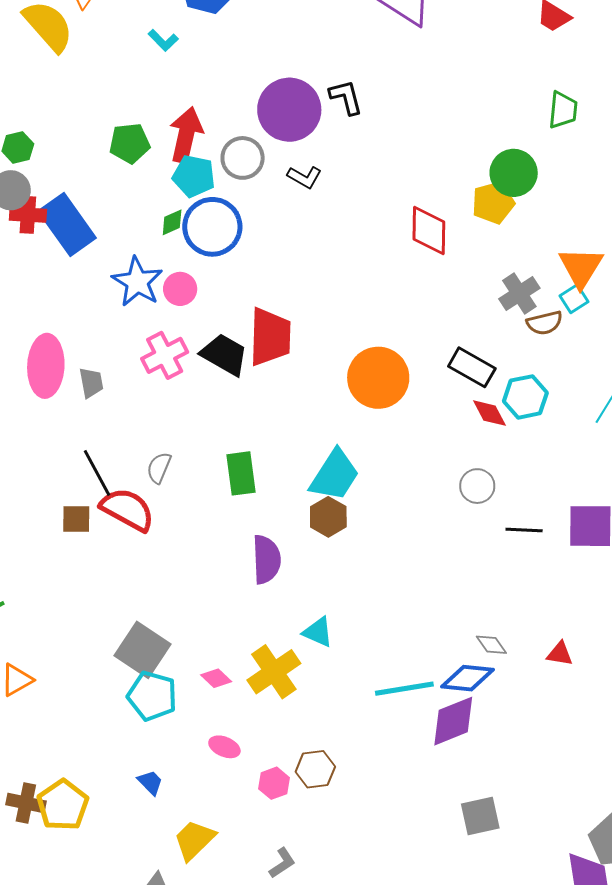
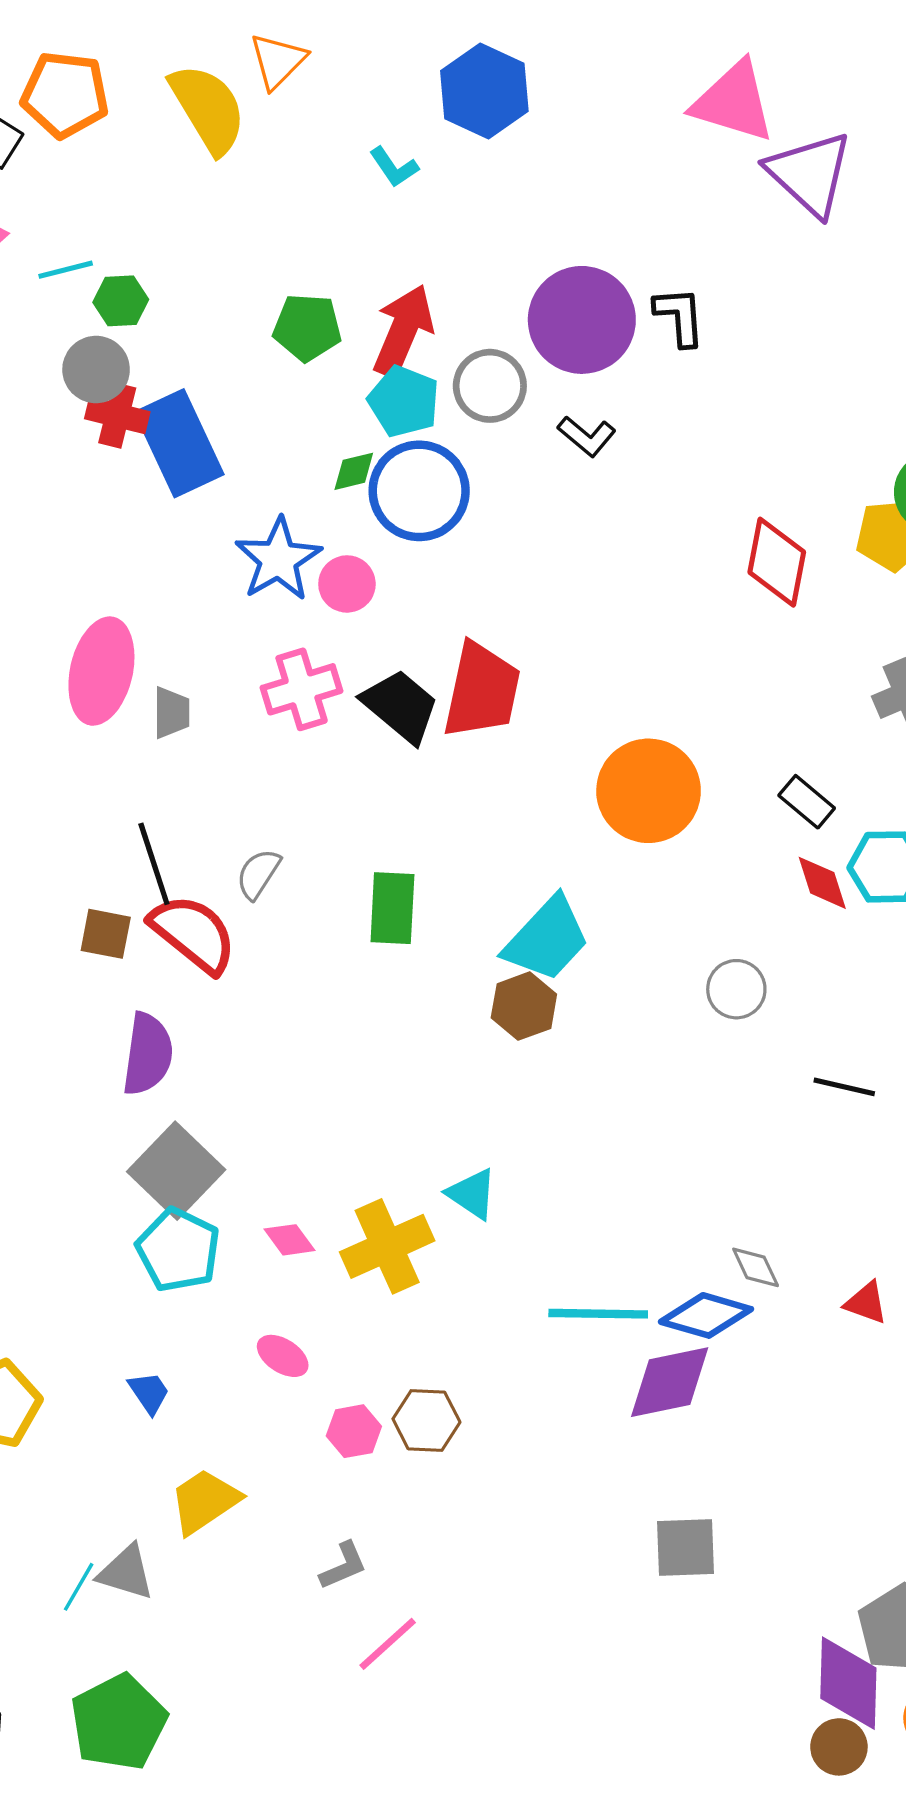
black rectangle: (472, 367) -> (807, 802), size x0.7
gray circle: (477, 486) -> (736, 989), moved
purple semicircle: (266, 559) -> (148, 1054), moved

